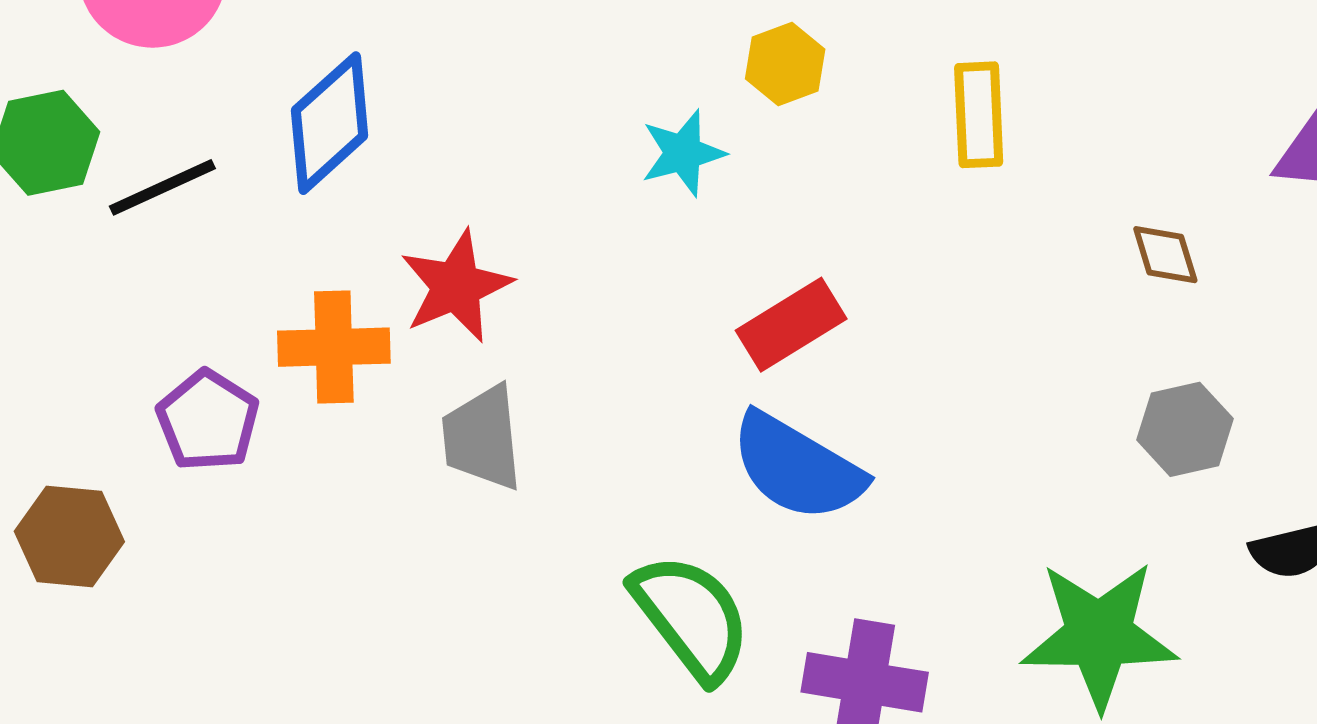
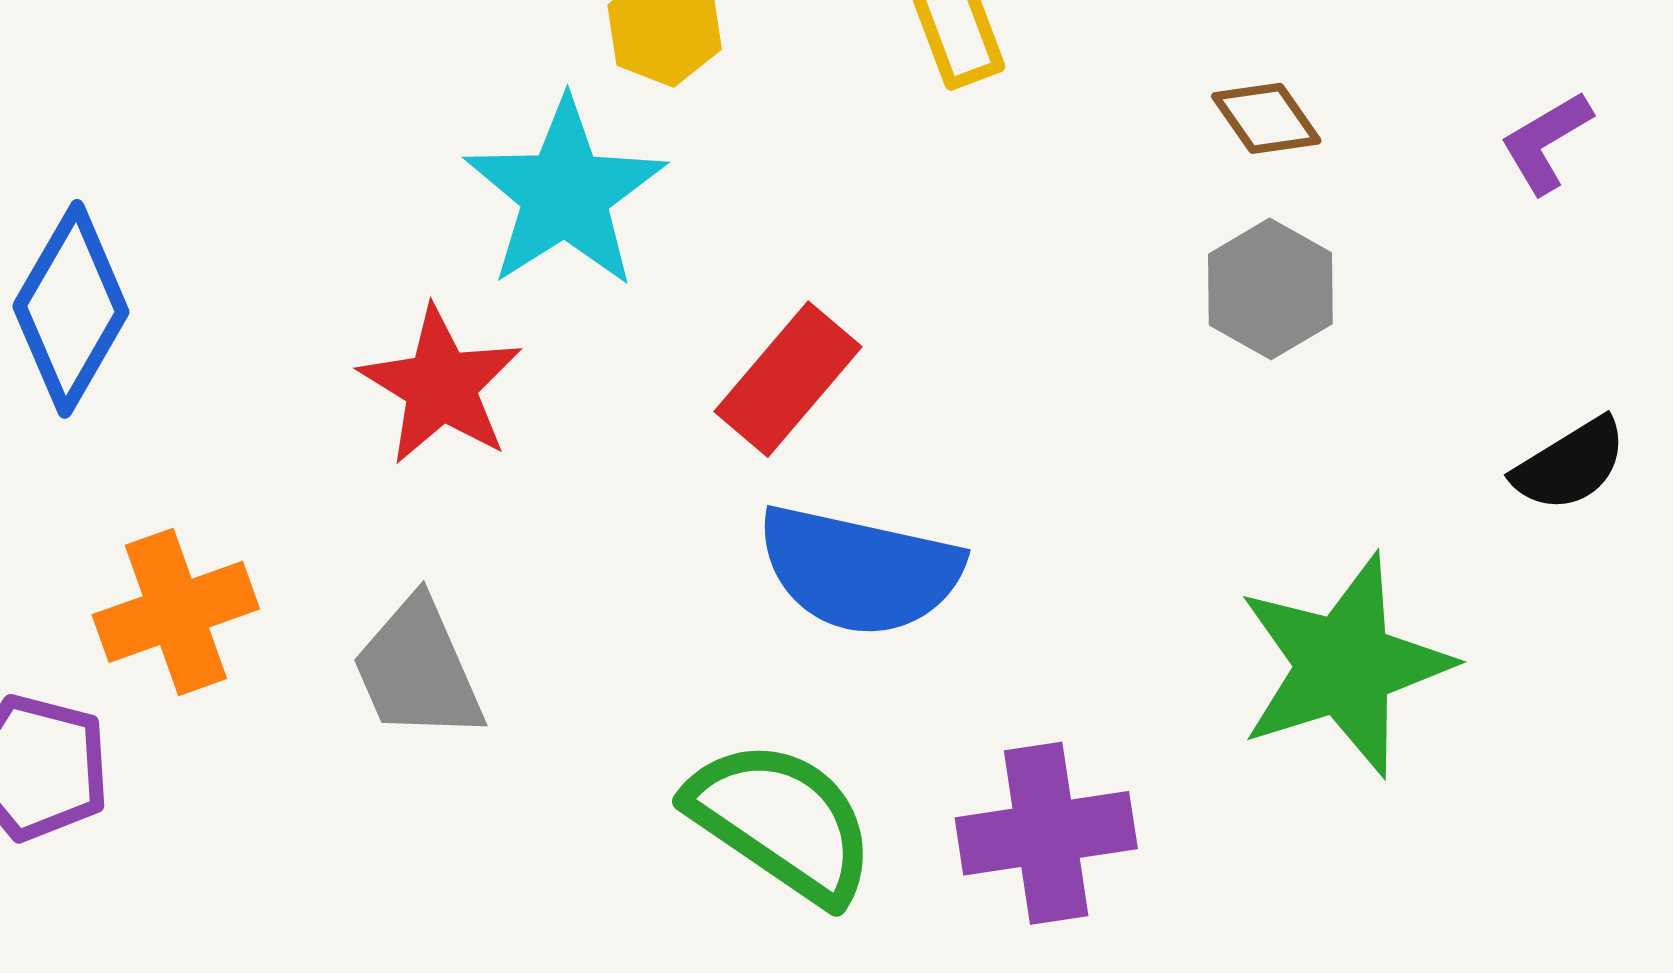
cyan star: (683, 153) -> (565, 193), size x1.6
red star: (456, 286) -> (441, 386), moved
gray hexagon: (1185, 429) -> (1270, 289), moved

